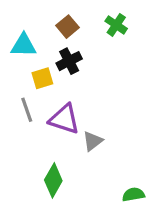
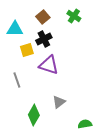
gray line: (27, 110) -> (17, 80), moved
purple triangle: (64, 119) -> (49, 65), moved
gray triangle: (93, 141) -> (59, 102), moved

